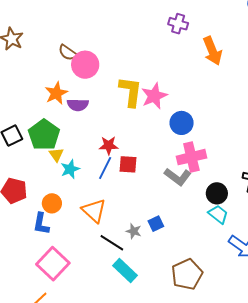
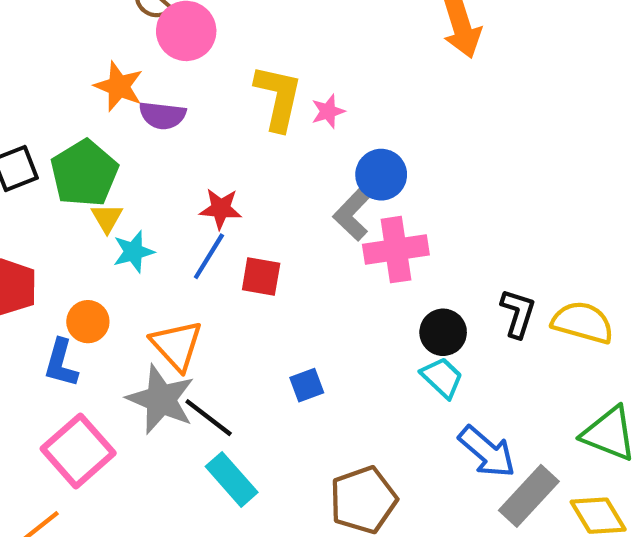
orange star: (56, 93) -> (119, 86), turned -30
pink star: (154, 96) -> (328, 111), size x0.6
red square: (128, 164) -> (261, 277), moved
gray L-shape: (178, 177) -> (354, 212), moved, turned 92
gray star: (134, 231) -> (161, 399), moved, size x2.0

